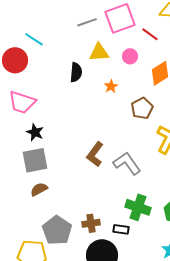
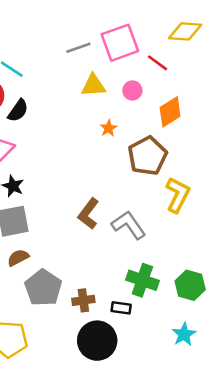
black semicircle: (76, 72) -> (18, 111), moved, turned 30
brown pentagon: (142, 108) -> (147, 156), size x1.4
gray pentagon: (57, 230) -> (43, 288), moved

